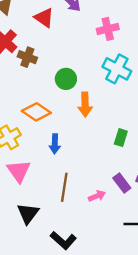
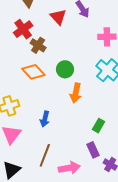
orange diamond: (36, 112) -> (33, 72), moved
purple rectangle: (122, 183) -> (93, 150), moved
pink arrow: (97, 196) -> (69, 168), size x1.5

